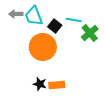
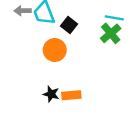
cyan line: (74, 20) -> (114, 18), moved
orange circle: (43, 47) -> (55, 50), size x0.7

